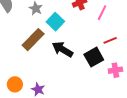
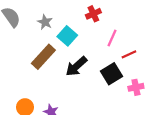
pink line: (102, 13) -> (112, 38), moved
black arrow: (62, 49) -> (76, 66), turned -70

